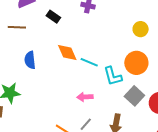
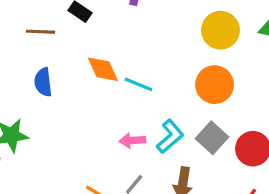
brown line: (17, 27) -> (41, 32), moved
yellow circle: (141, 29) -> (220, 30), size x1.5
cyan L-shape: (113, 76) -> (170, 136), moved, turned -115

